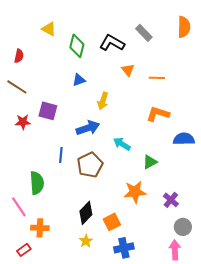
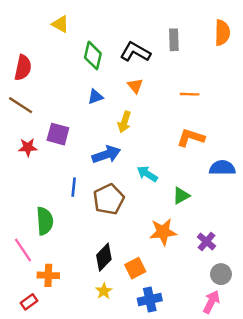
yellow triangle: (49, 29) -> (60, 24), moved
gray rectangle: (144, 33) -> (174, 40), turned 42
red semicircle: (19, 56) -> (23, 68), size x1.5
orange triangle: (128, 70) -> (135, 86), moved
pink arrow: (175, 250) -> (211, 302), turned 30

